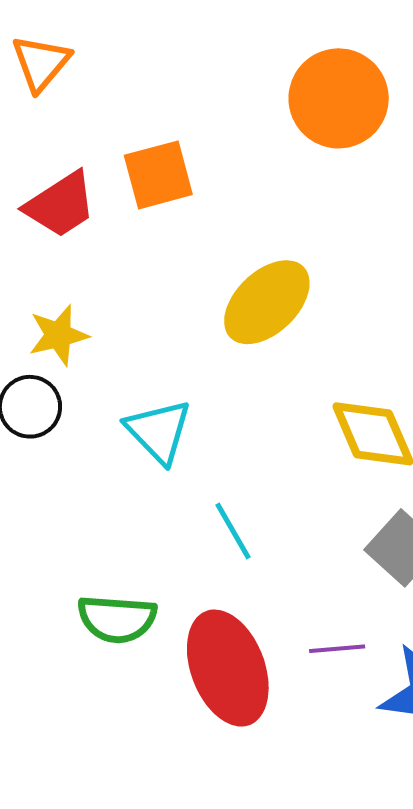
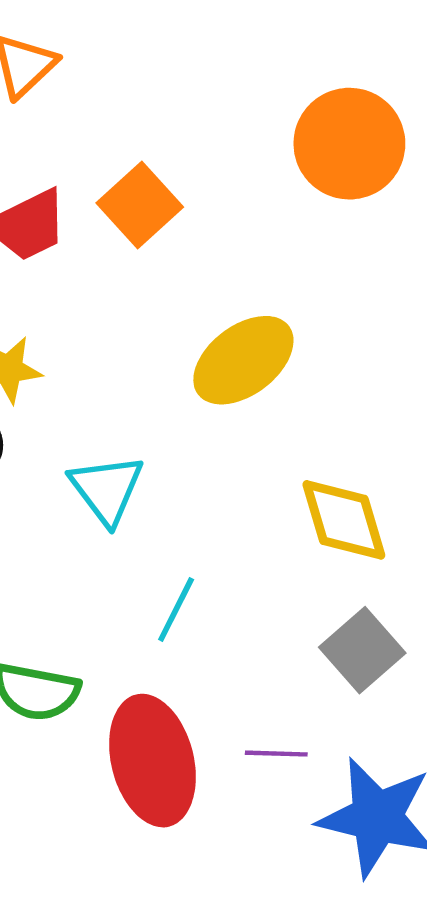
orange square: (158, 175) -> (140, 205), turned -34
cyan line: (233, 531) -> (176, 609), turned 50

